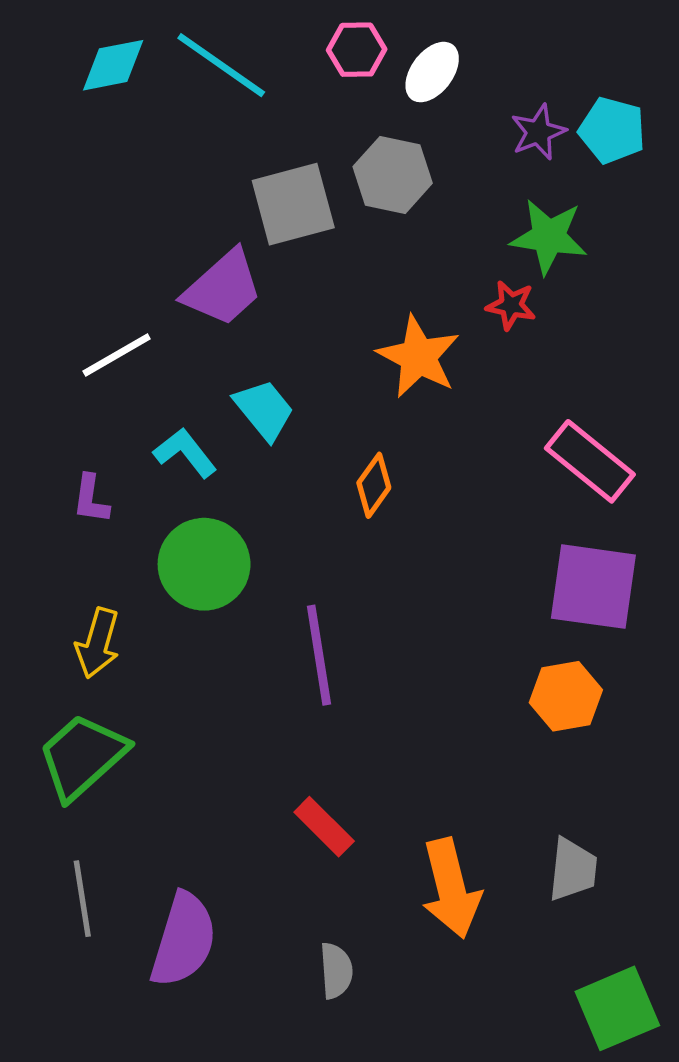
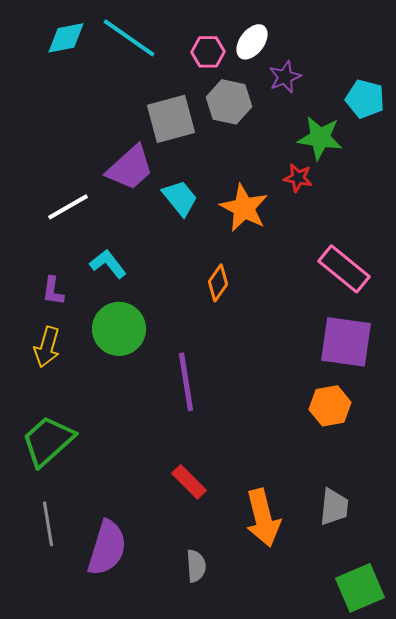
pink hexagon: (357, 50) -> (208, 52), moved
cyan pentagon: (612, 130) -> (365, 99), moved
purple star: (538, 132) -> (285, 77), moved
cyan trapezoid: (264, 410) -> (180, 198), moved
yellow arrow: (98, 643) -> (47, 347), moved

